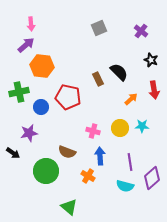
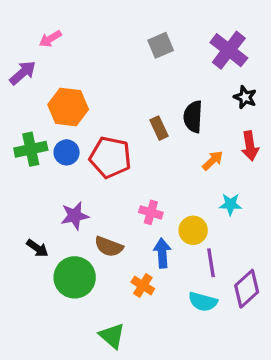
pink arrow: (31, 24) -> (50, 39), turned 64
purple cross: (141, 31) -> (229, 50), size x1.6
purple arrow: (26, 45) -> (23, 73), moved
black semicircle: (119, 72) -> (193, 117), turned -132
blue circle: (41, 107) -> (67, 152), moved
yellow circle: (120, 128) -> (193, 230), moved
purple star: (29, 133) -> (75, 216), moved
black arrow: (13, 153) -> (37, 248), moved

